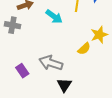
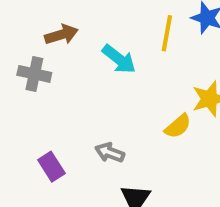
gray arrow: (51, 63) -> (110, 153), size x0.6

